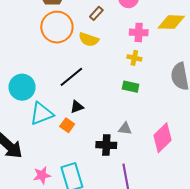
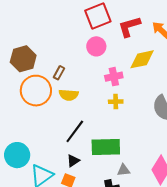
brown rectangle: (96, 13) -> (59, 73), moved
black line: (71, 77) -> (75, 131), moved
green rectangle: (131, 87) -> (106, 147), moved, size x1.8

